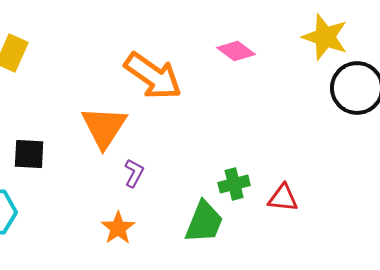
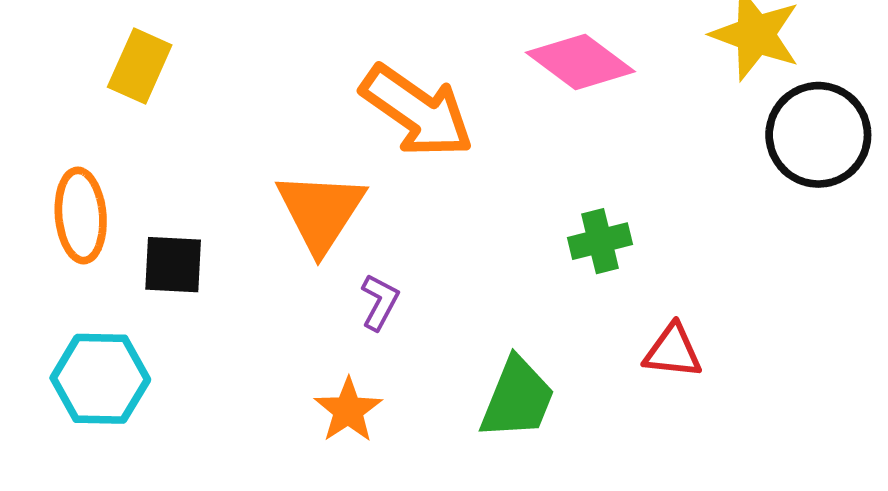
pink diamond: (236, 51) -> (580, 62), size x1.4
green cross: (234, 184) -> (600, 241), moved

